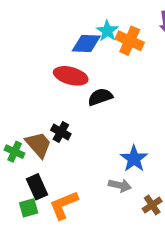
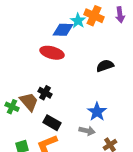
orange cross: (130, 41) -> (94, 16), moved
black semicircle: (100, 97) -> (105, 66), moved
black rectangle: (37, 187) -> (52, 123), moved, turned -36

